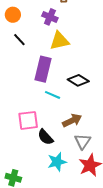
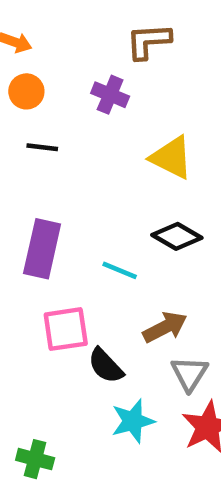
black line: (19, 40) -> (42, 147), turned -40
yellow triangle: (59, 41) -> (171, 158), moved, turned 40
purple rectangle: (43, 69) -> (42, 249), moved

